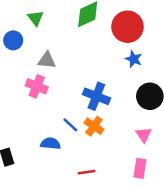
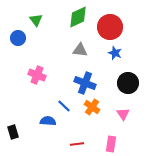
gray triangle: (47, 60) -> (80, 50), moved
orange cross: (94, 126) -> (92, 107), moved
pink rectangle: (140, 168) -> (111, 144), moved

